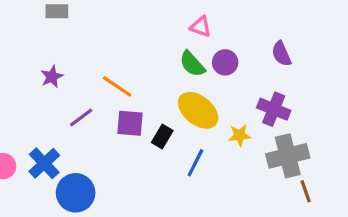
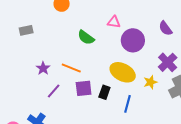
purple circle: (225, 62) -> (133, 40), size x1.5
green semicircle: (192, 64) -> (86, 37), moved
purple star: (52, 77) -> (43, 68), moved
purple cross: (274, 109) -> (168, 62), turned 36

